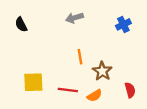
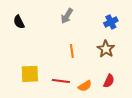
gray arrow: (74, 18) -> (67, 16), turned -42
brown star: (102, 71) -> (106, 49), moved
red semicircle: (130, 90) -> (109, 81), moved, turned 40

